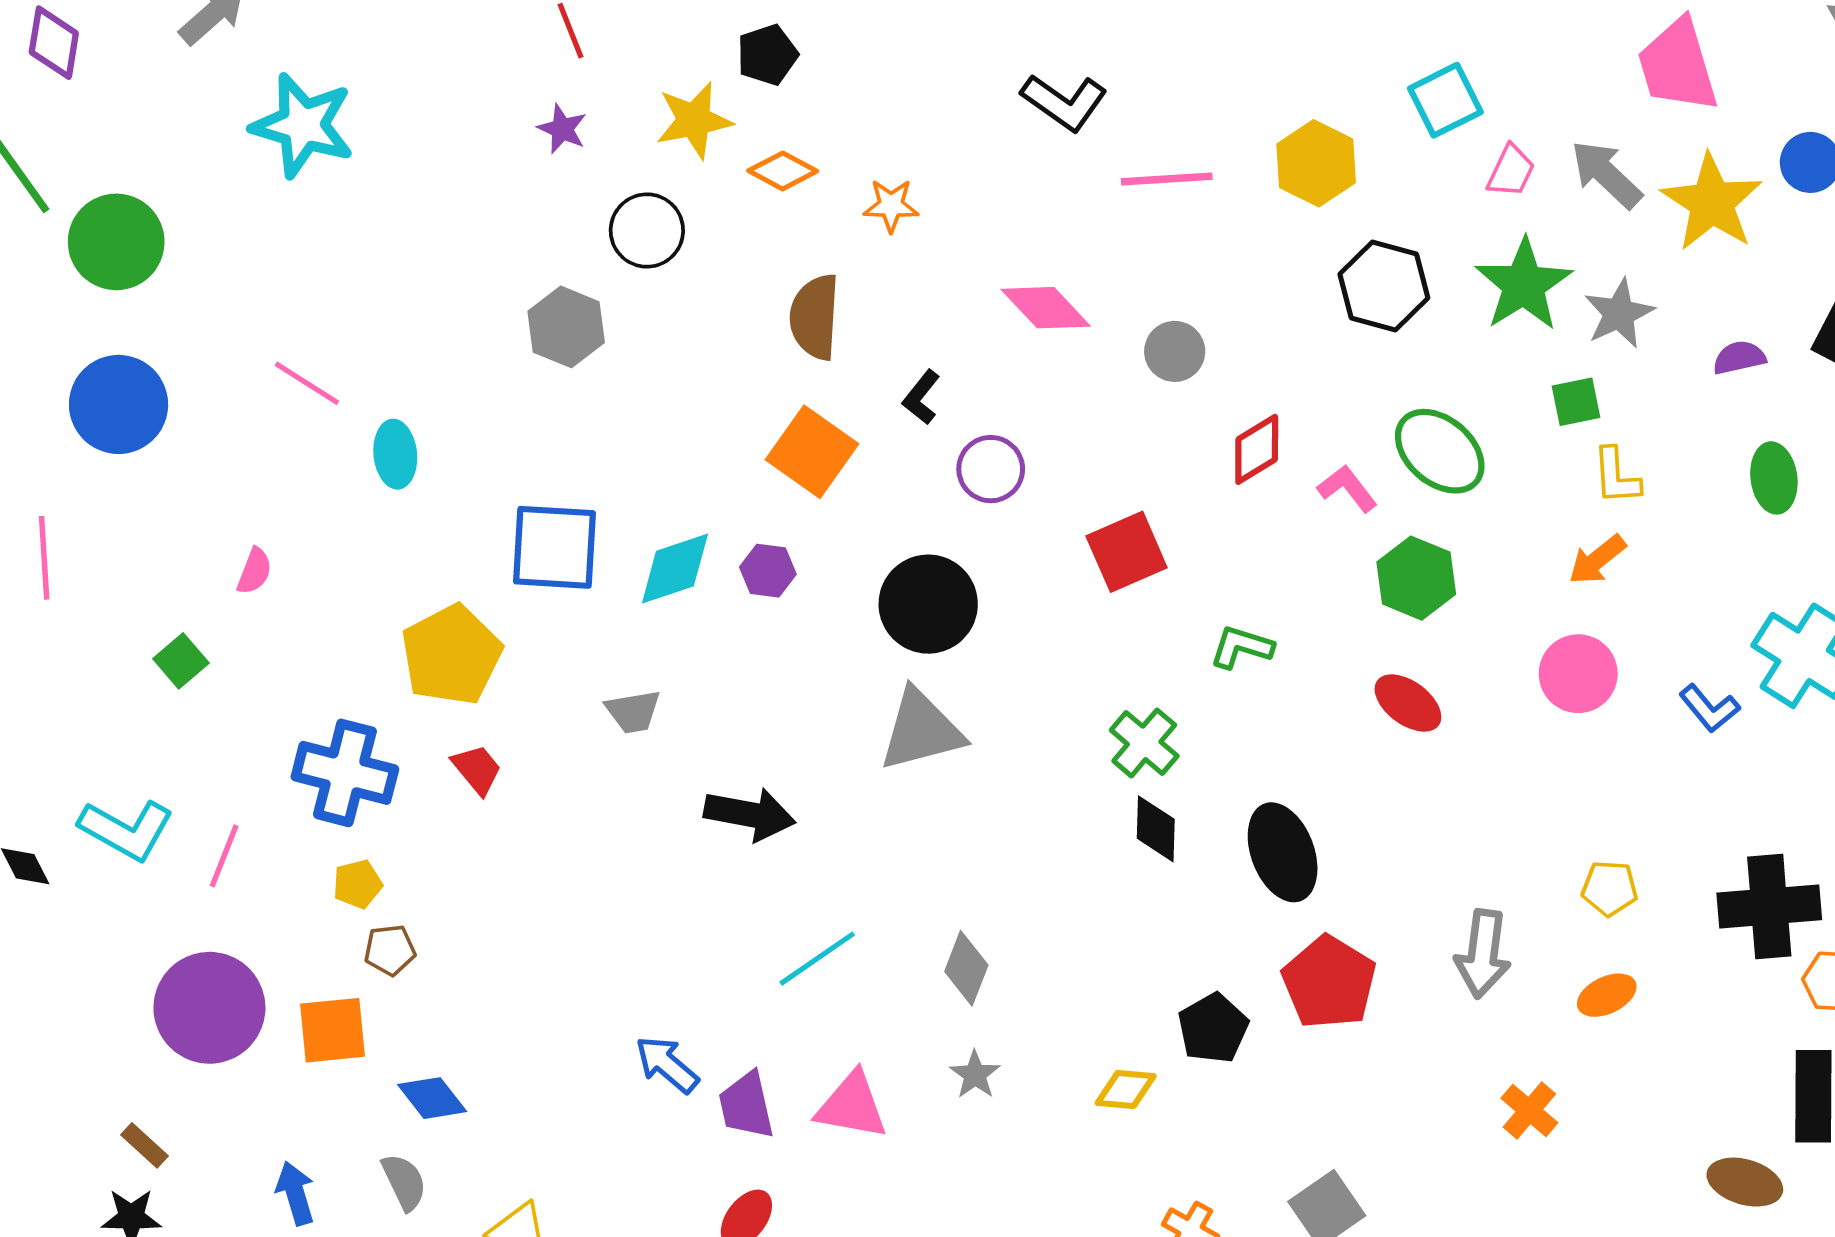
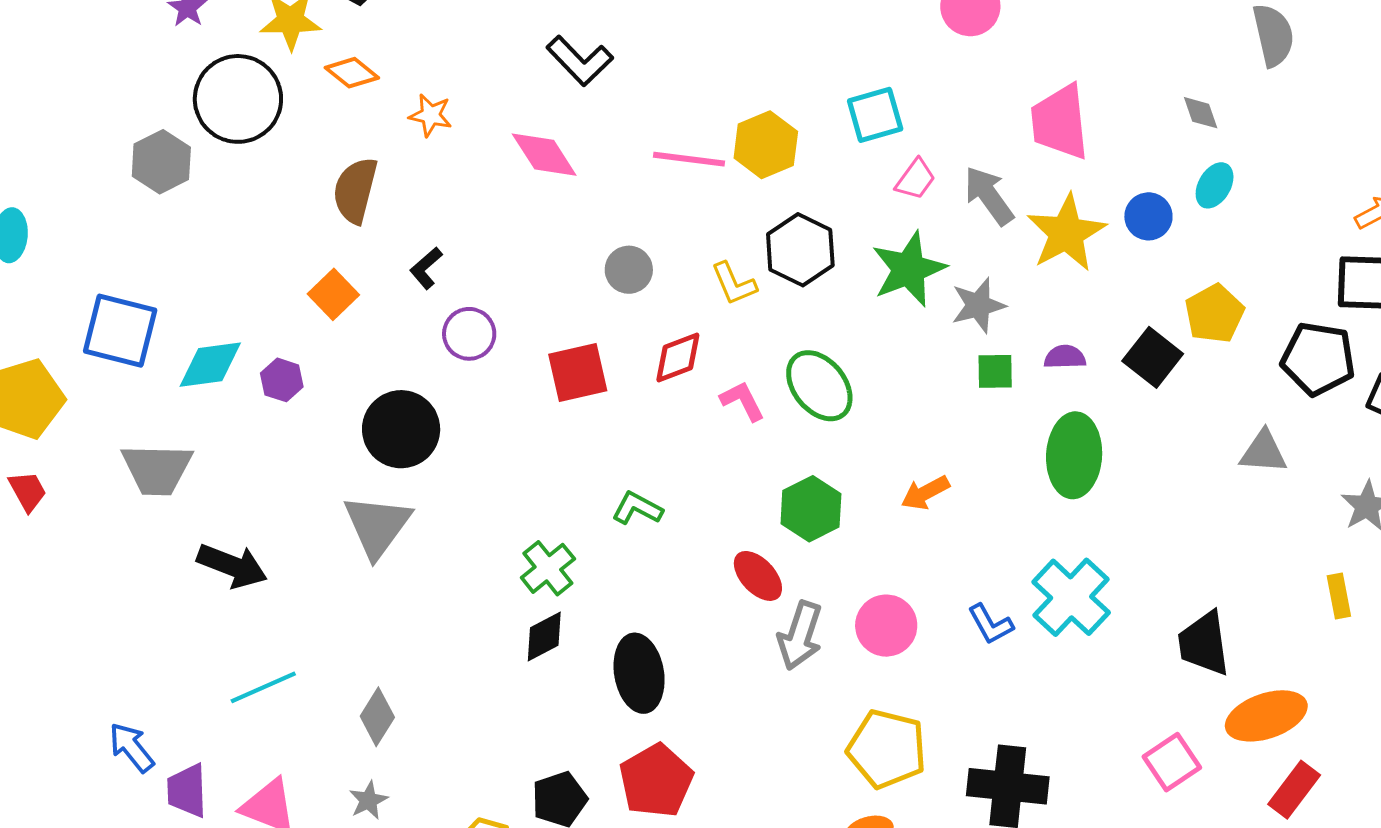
pink line: (1167, 179) -> (689, 159), moved
black circle: (647, 231) -> (238, 99), size x1.5
pink diamond: (1046, 308) -> (544, 155), moved
green square: (1576, 402) -> (995, 371), moved
orange square: (812, 452) -> (333, 294), size x0.7
yellow L-shape: (1616, 476) -> (734, 284), moved, turned -30
green ellipse: (1774, 478) -> (1074, 455), size x1.5
red square: (1127, 552) -> (578, 373), moved
green hexagon: (1416, 578) -> (811, 509), moved
pink circle: (1578, 674) -> (886, 626), moved
gray trapezoid: (633, 711) -> (157, 469), size x1.6
gray triangle: (921, 730) -> (377, 526), turned -50
black diamond: (1156, 829) -> (544, 636), turned 50
yellow pentagon: (1610, 888) -> (887, 749), size x1.8
gray arrow: (1483, 954) -> (800, 635), moved

